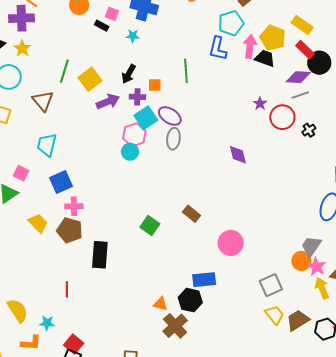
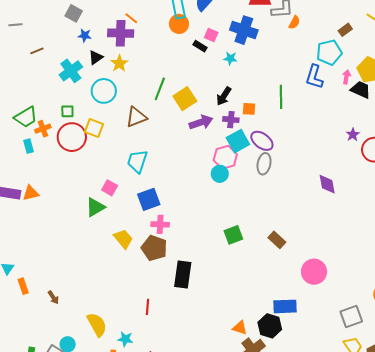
pink arrow: (250, 46) -> (346, 77), size x0.6
brown triangle: (43, 101) -> (136, 117), turned 45
green square: (150, 225) -> (233, 235), moved, turned 30

